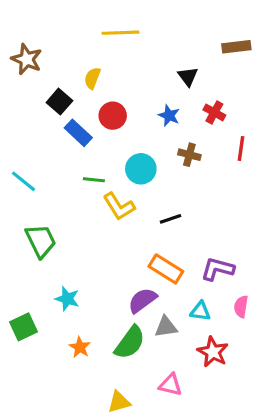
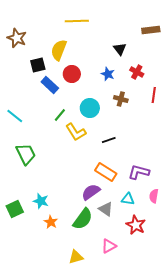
yellow semicircle: (92, 78) -> (59, 50), size x1.5
black square: (59, 102) -> (38, 65), turned 35
green line: (94, 180) -> (60, 115), turned -56
cyan star: (67, 299) -> (41, 201), moved
gray triangle: (166, 327) -> (106, 209), turned 42
pink triangle: (171, 385) -> (109, 246), turned -42

